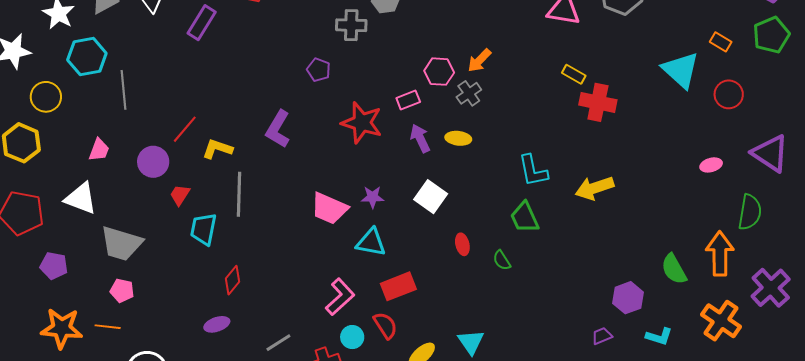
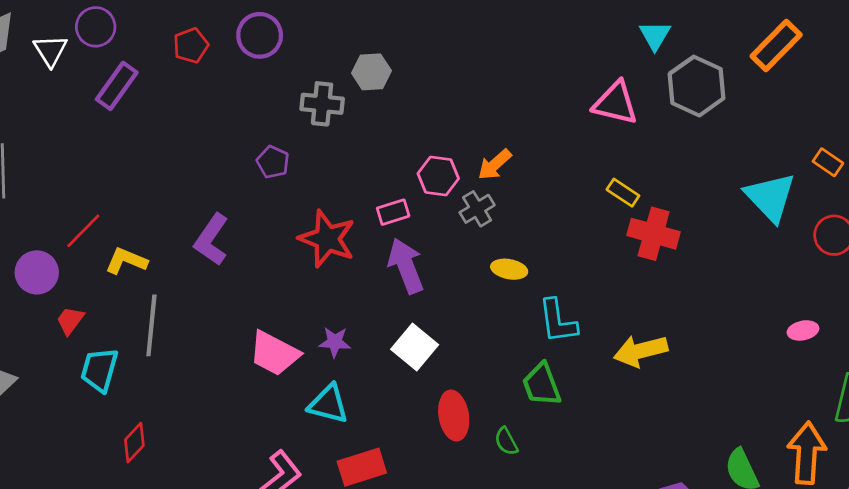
purple arrow: (420, 138) -> (406, 266), size x1.4
yellow ellipse: (458, 138) -> (509, 269), moved
red ellipse: (462, 244) -> (454, 416), size x1.6

